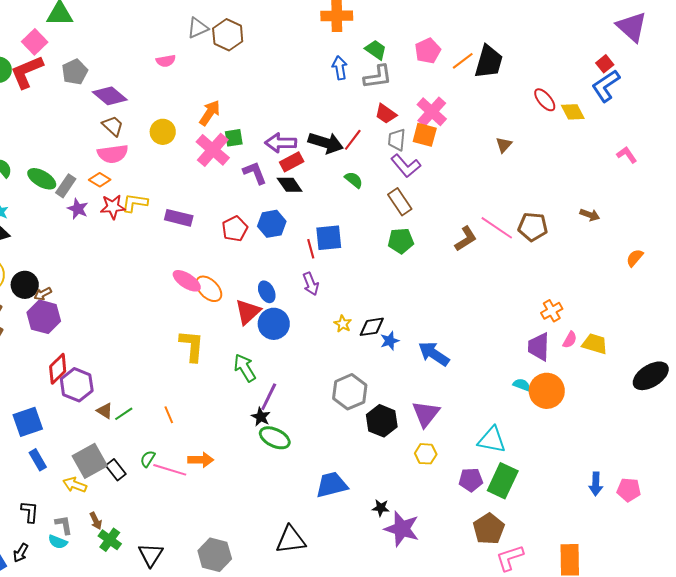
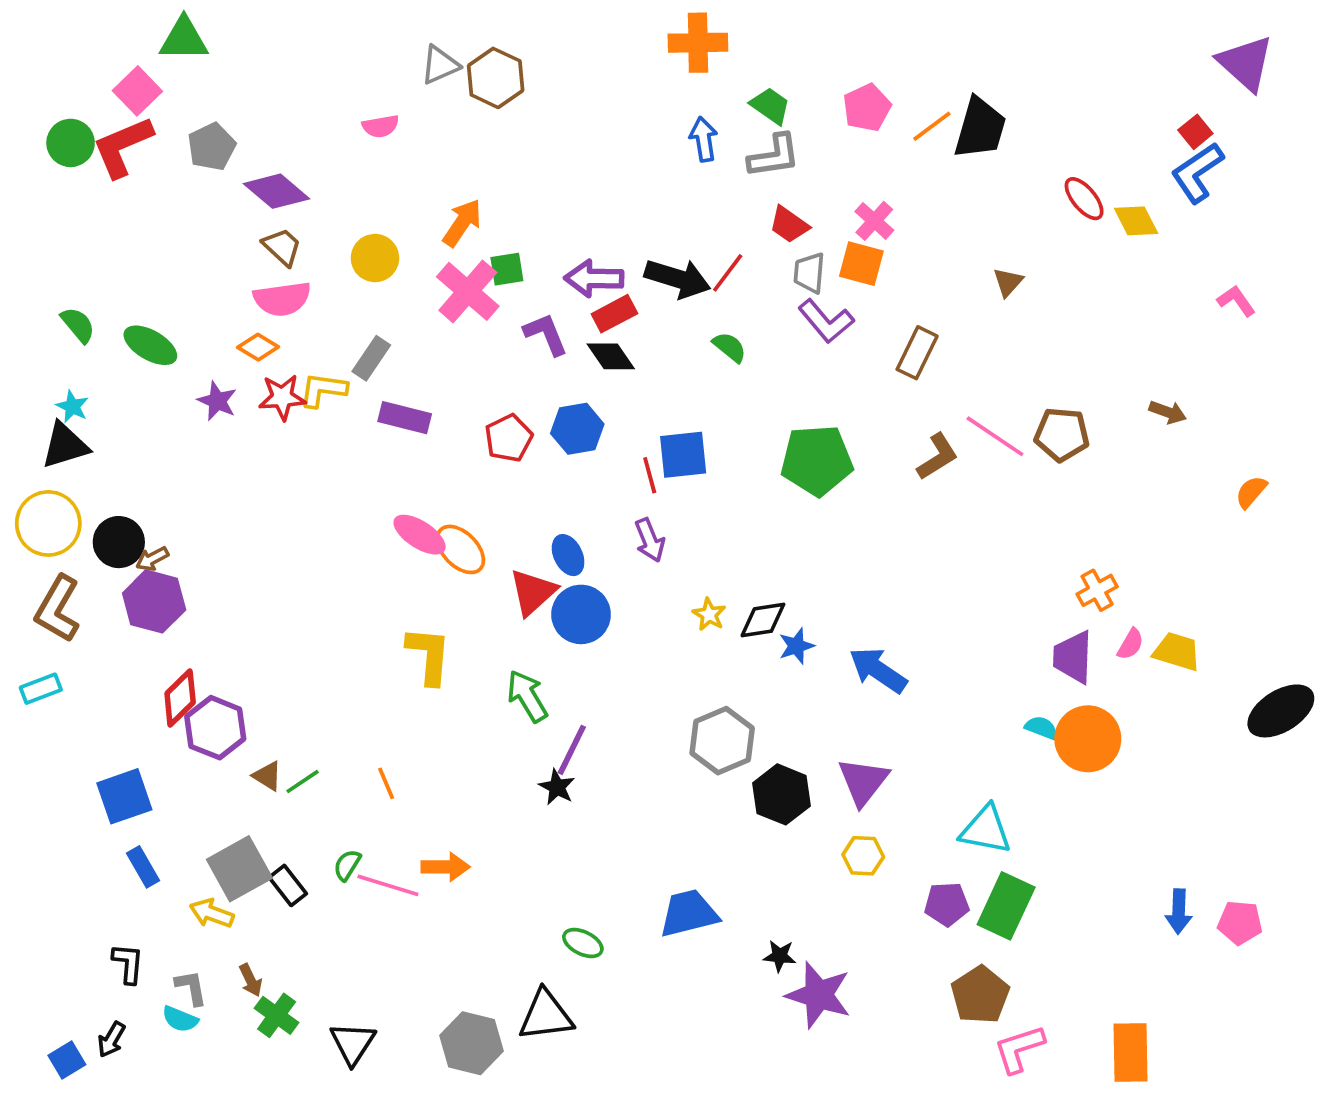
pink cross: (432, 112) -> (874, 221), size x0.7
gray rectangle: (66, 186) -> (371, 358), moved
brown rectangle: (400, 202) -> (917, 353), moved, turned 60
green pentagon: (401, 241) -> (817, 460), size x1.5
green ellipse: (275, 438) -> (583, 943), moved, size x0.7
black triangle: (291, 540) -> (546, 1015), moved

